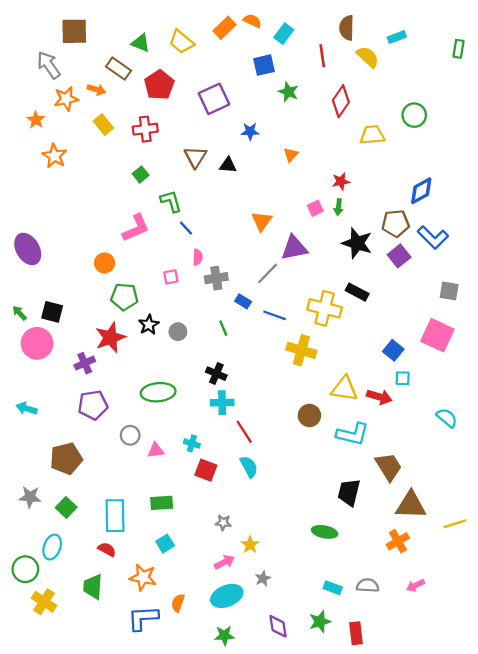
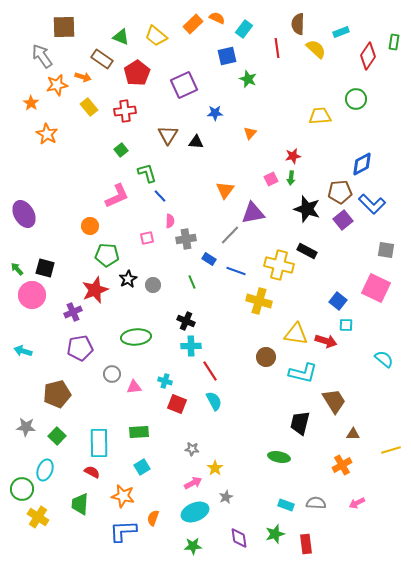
red diamond: (341, 101) -> (368, 56), moved
brown triangle: (411, 505) -> (353, 434), size x0.5

